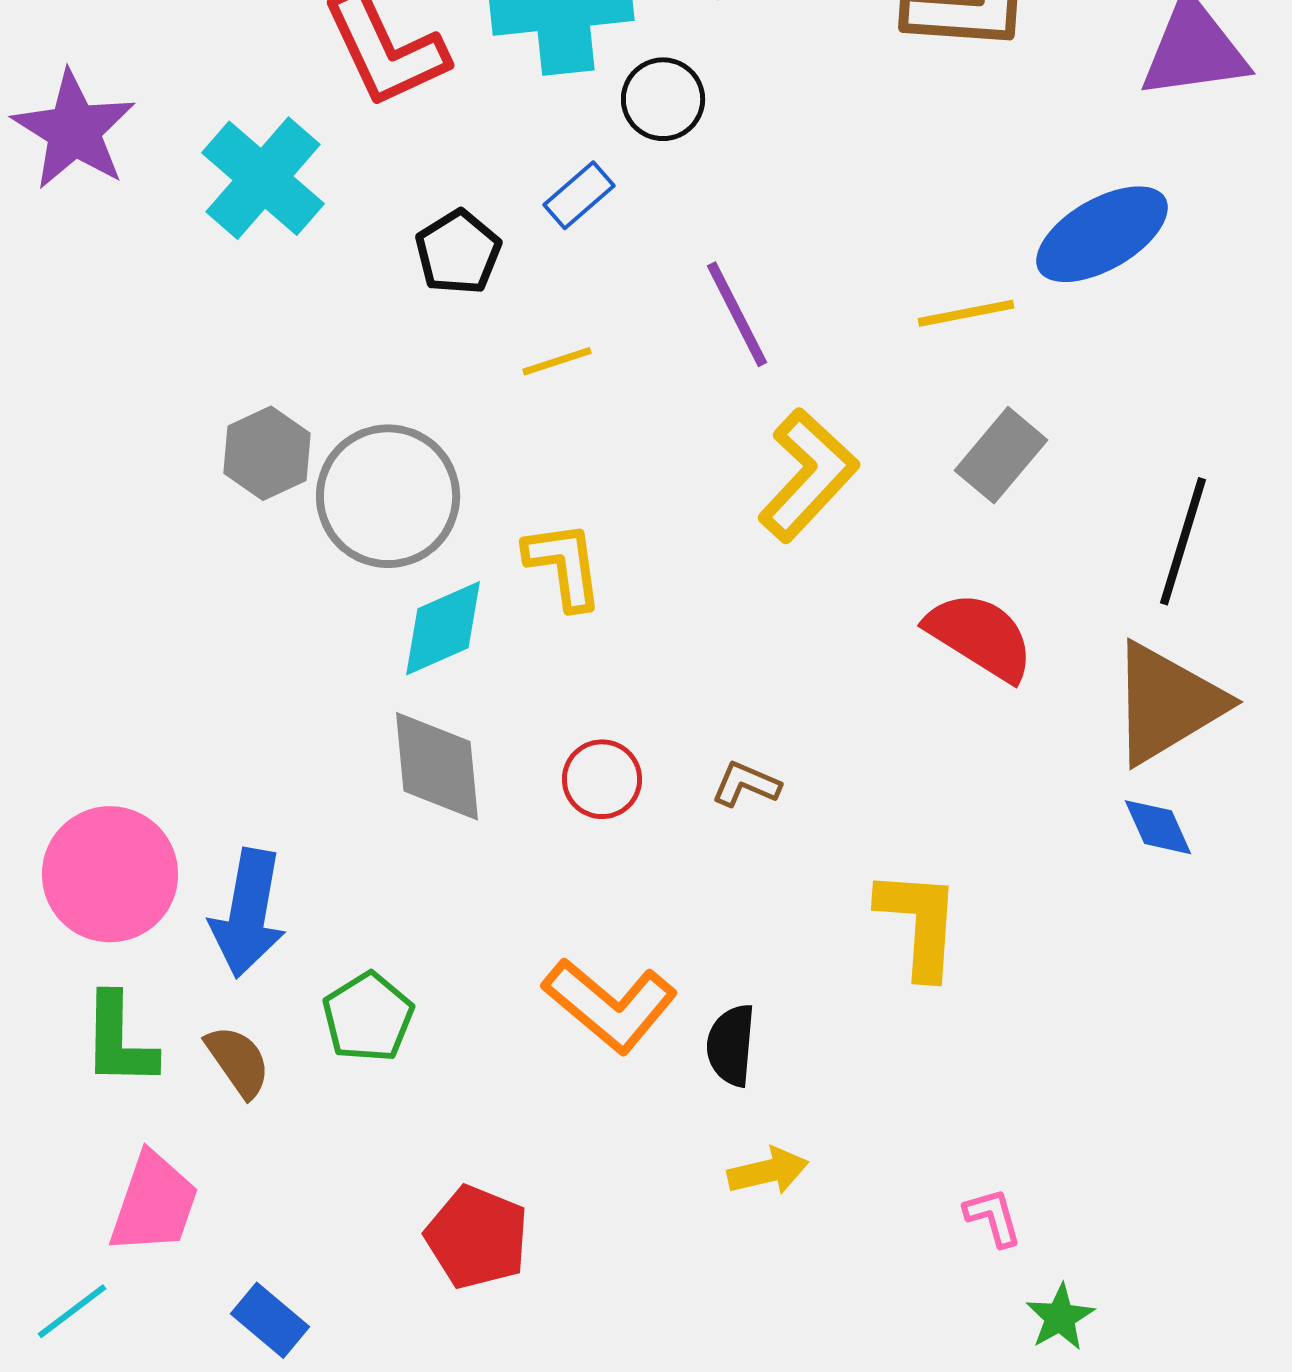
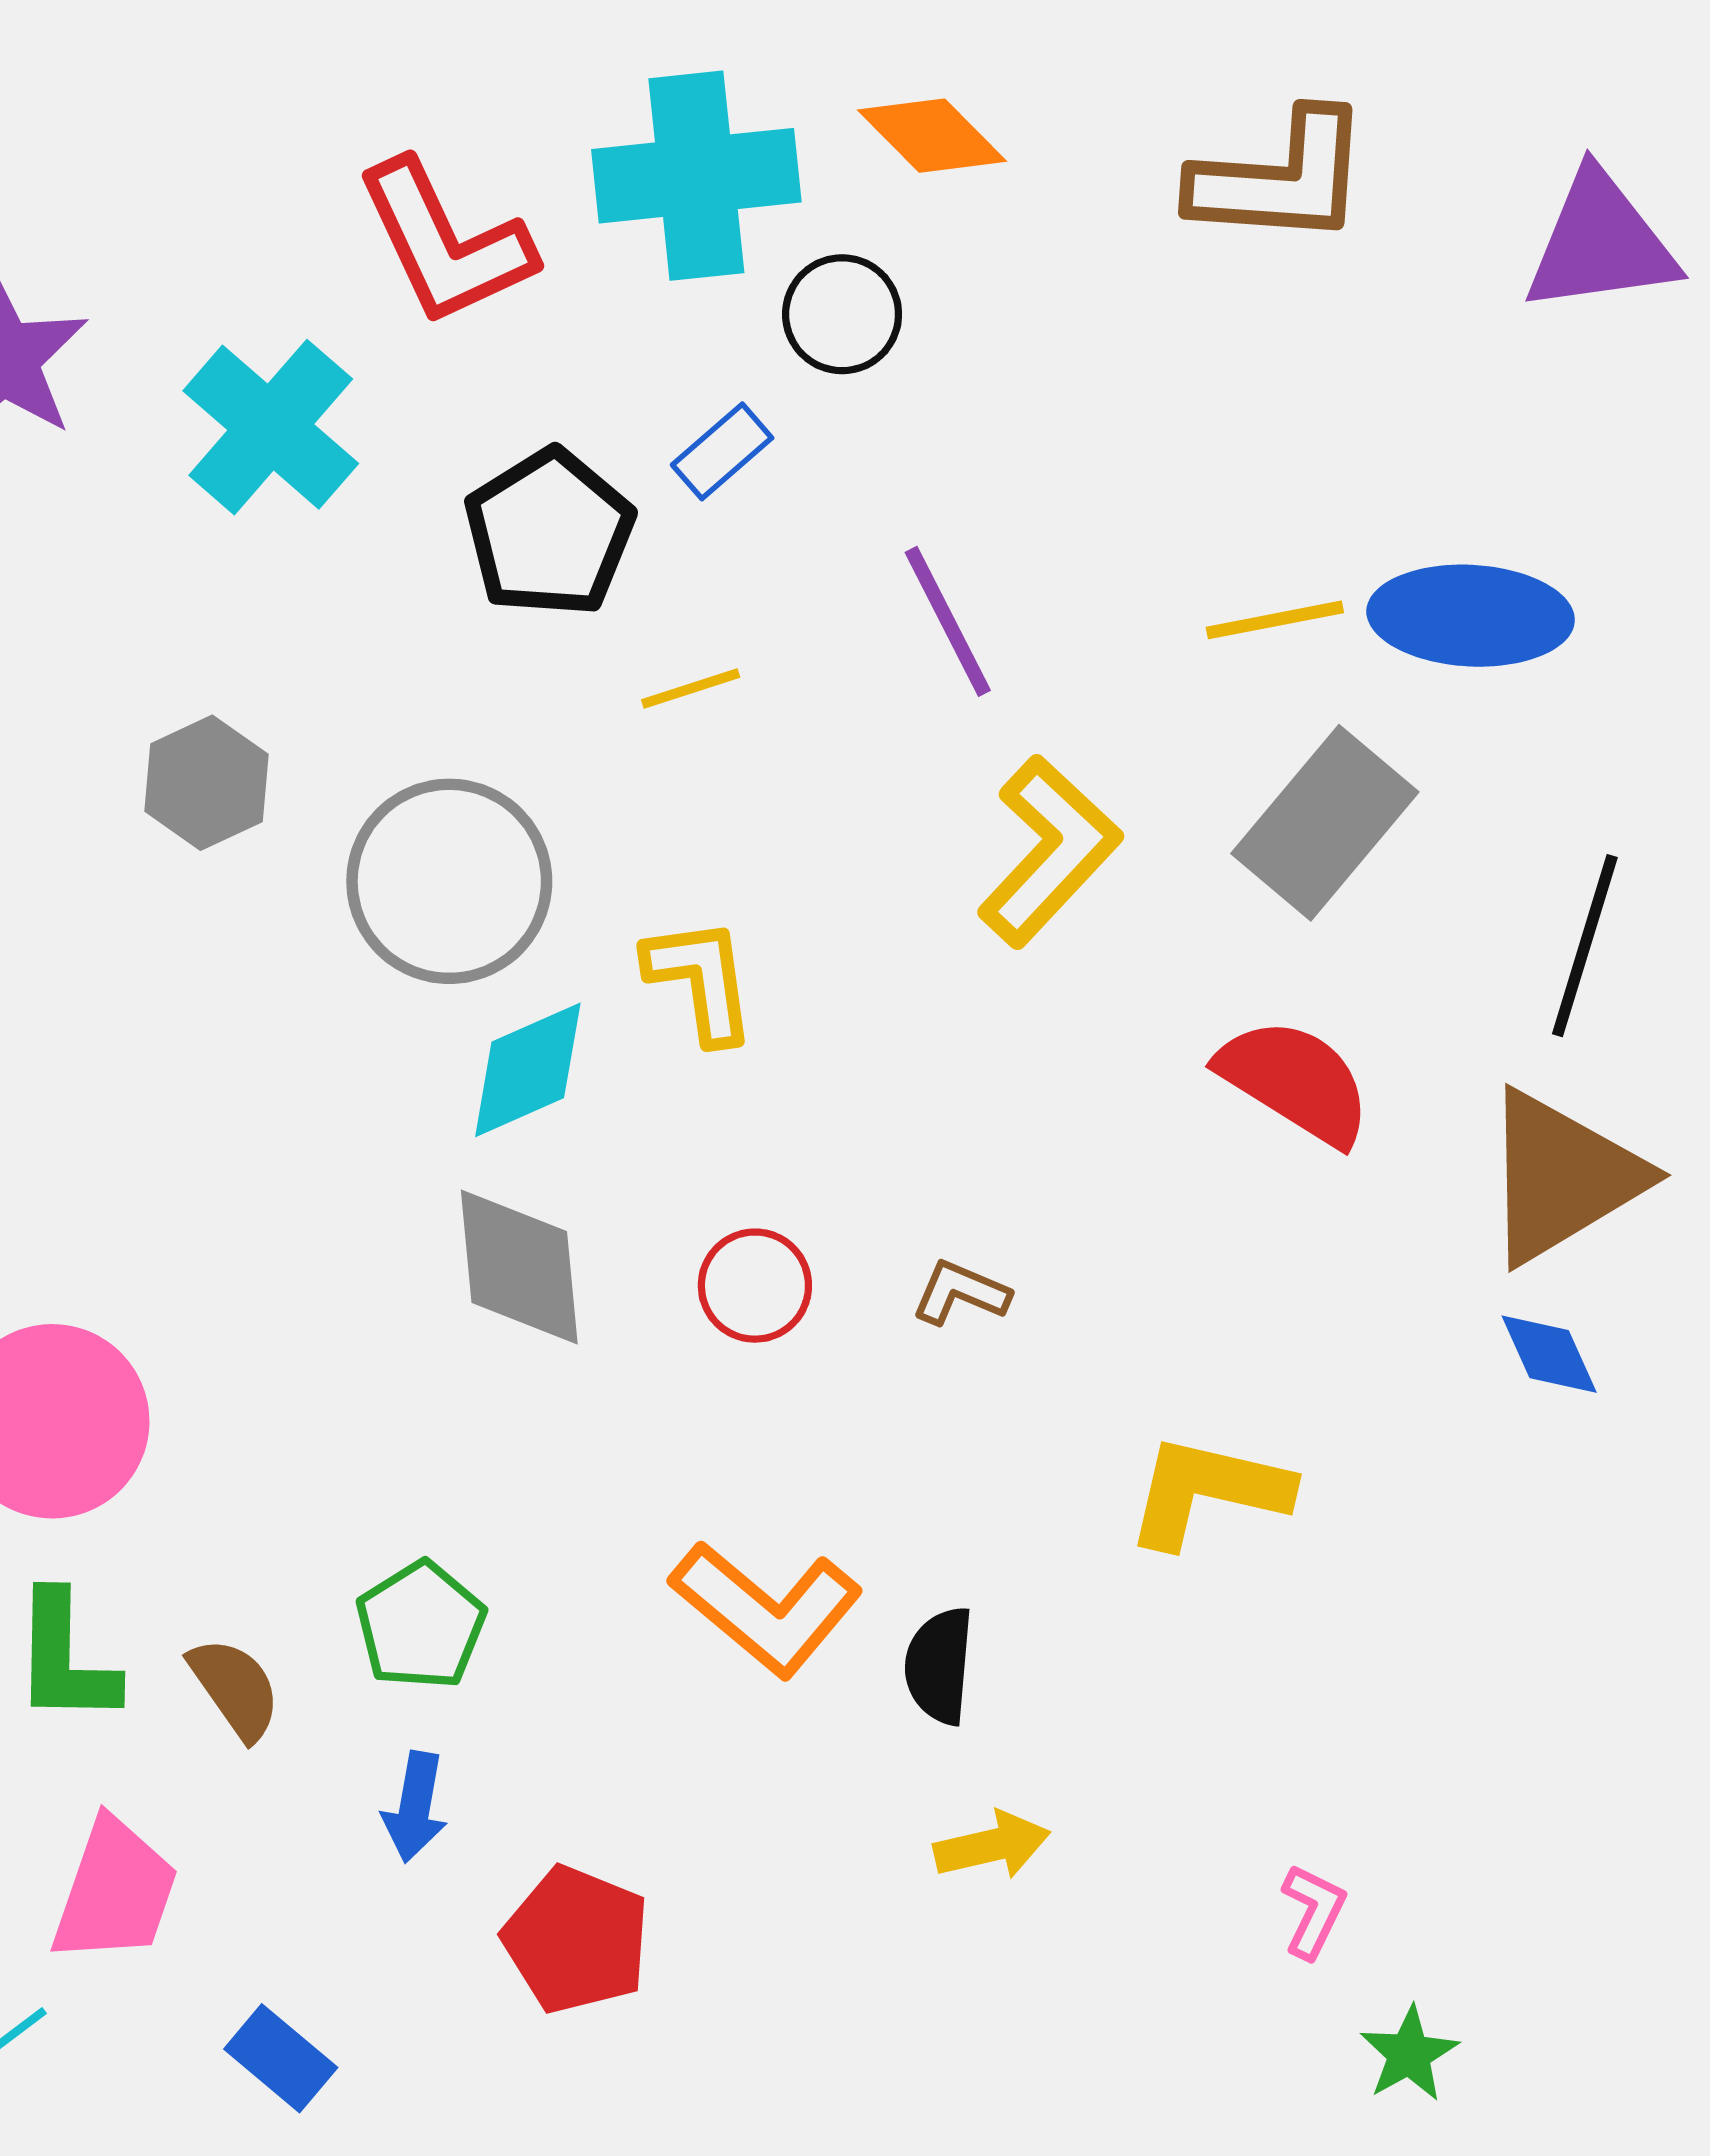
blue ellipse: (1102, 234) -> (1471, 616), moved, turned 33
black pentagon: (458, 252) -> (549, 533), size x1.4
gray hexagon: (267, 453) -> (206, 783), moved
gray rectangle: (1001, 455) -> (1325, 823), size x1.4
blue arrow: (248, 913) -> (415, 1807), moved, size x0.6
yellow L-shape: (919, 923) -> (1208, 1491), turned -81
pink L-shape: (993, 1217) -> (1313, 1911), turned 42

